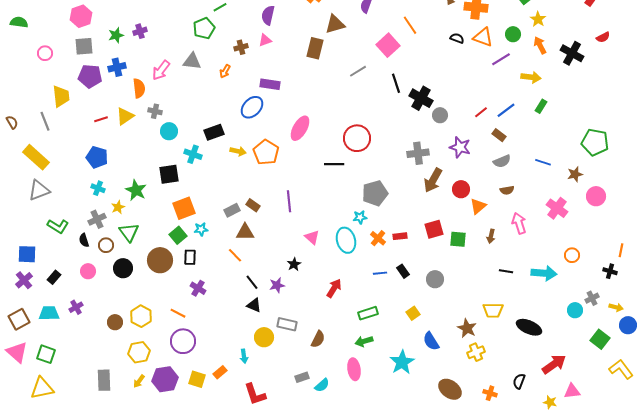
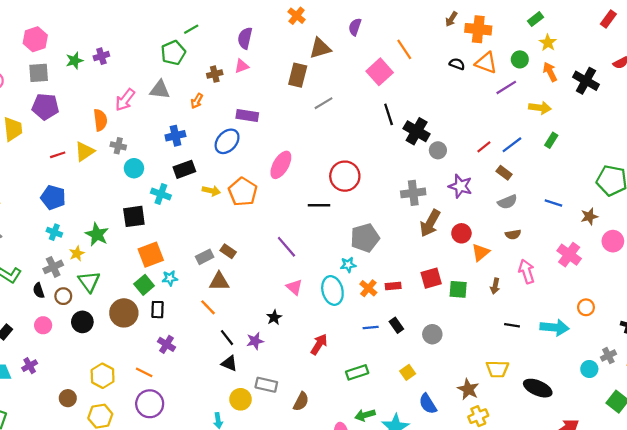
blue cross: (117, 67) -> (175, 136), moved
gray line: (358, 71) -> (324, 103), moved
purple line: (289, 201) -> (286, 247), moved, turned -35
brown circle: (115, 322) -> (68, 398), moved
green arrow: (364, 341) -> (365, 415), moved

